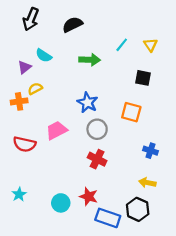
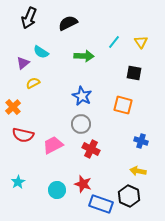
orange cross: (19, 101) -> (13, 107), moved, turned -35
gray circle: (97, 129) -> (81, 124), moved
pink trapezoid: (56, 130) -> (53, 145), moved

